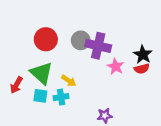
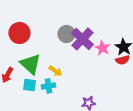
red circle: (46, 39) -> (19, 33), moved
purple cross: (98, 46) -> (82, 39), turned 30
pink star: (116, 67) -> (102, 48), moved

